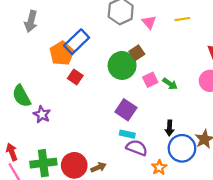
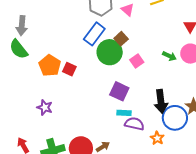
blue rectangle: (77, 42) -> (94, 34), moved
orange pentagon: (62, 53) -> (50, 65), moved
green arrow: (170, 84) -> (169, 56), moved
green semicircle: (22, 96) -> (19, 49), moved
black arrow: (169, 128) -> (161, 101), size x1.6

